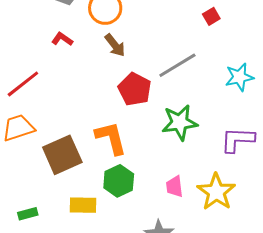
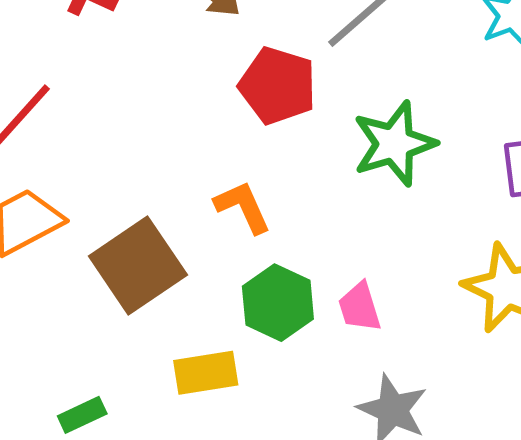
orange L-shape: (111, 138) -> (243, 207), size x0.7
pink trapezoid: (175, 187) -> (360, 307), moved

